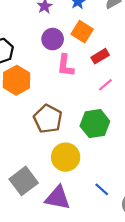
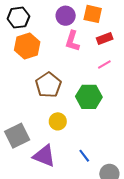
orange square: (82, 32) -> (93, 14), turned -30
yellow circle: (66, 157) -> (58, 121), size x0.7

